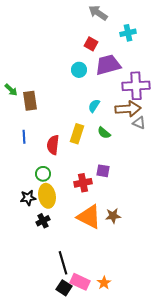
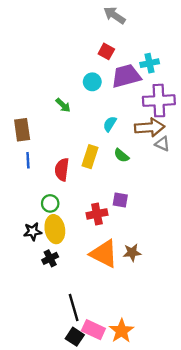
cyan cross: (128, 33) -> (150, 63), moved
green arrow: (11, 90) -> (63, 105), moved
brown rectangle: (30, 101) -> (22, 130), moved
orange star: (104, 283) -> (121, 331), size x1.5

